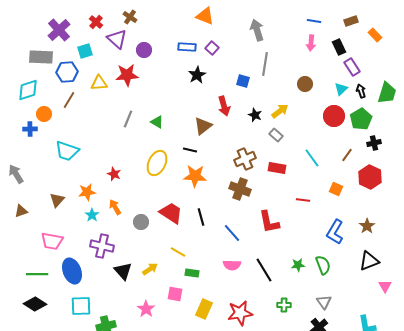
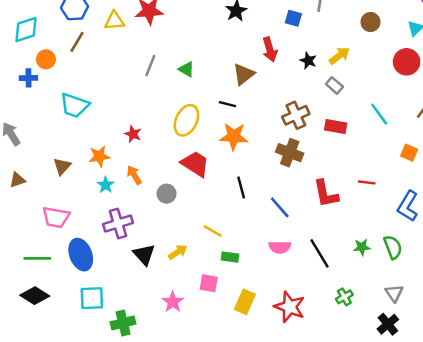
red line: (303, 200) -> (367, 182), moved
red trapezoid: (171, 213) -> (195, 164), moved
purple cross: (102, 246) -> (118, 223), turned -30
green cross: (284, 305) -> (344, 297), turned -32
red star: (240, 313) -> (290, 307), turned 30

